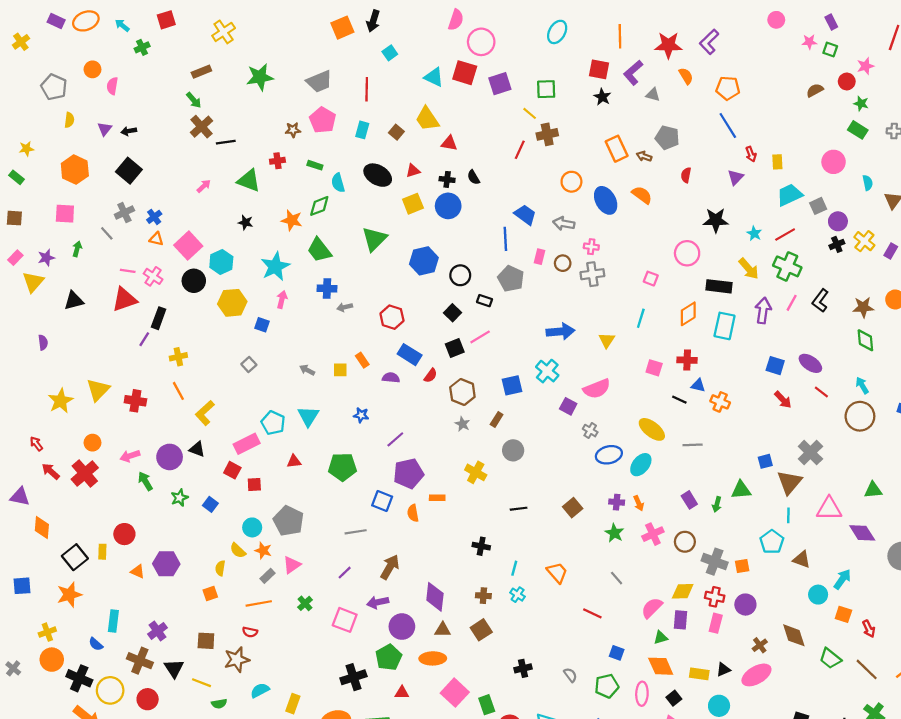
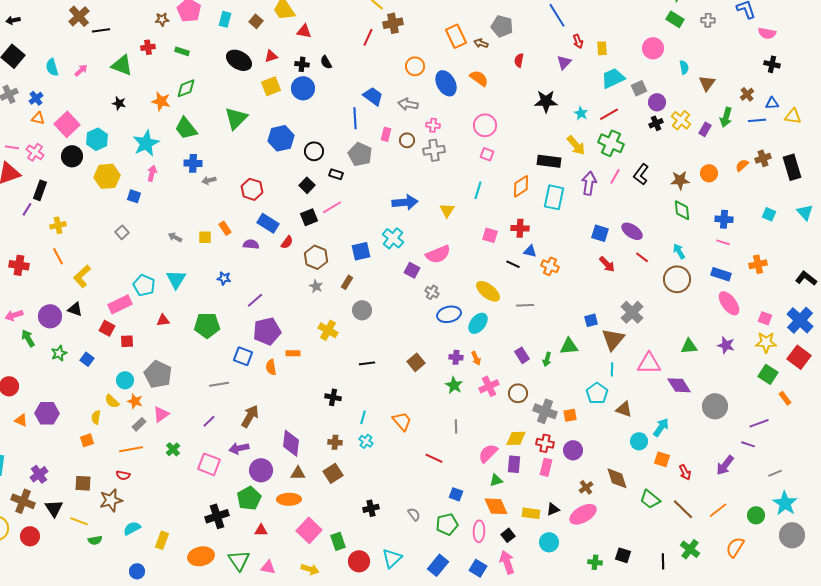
cyan semicircle: (338, 183) -> (52, 67), moved
pink circle: (687, 253) -> (485, 125), moved
gray line: (617, 578) -> (456, 426), turned 40

